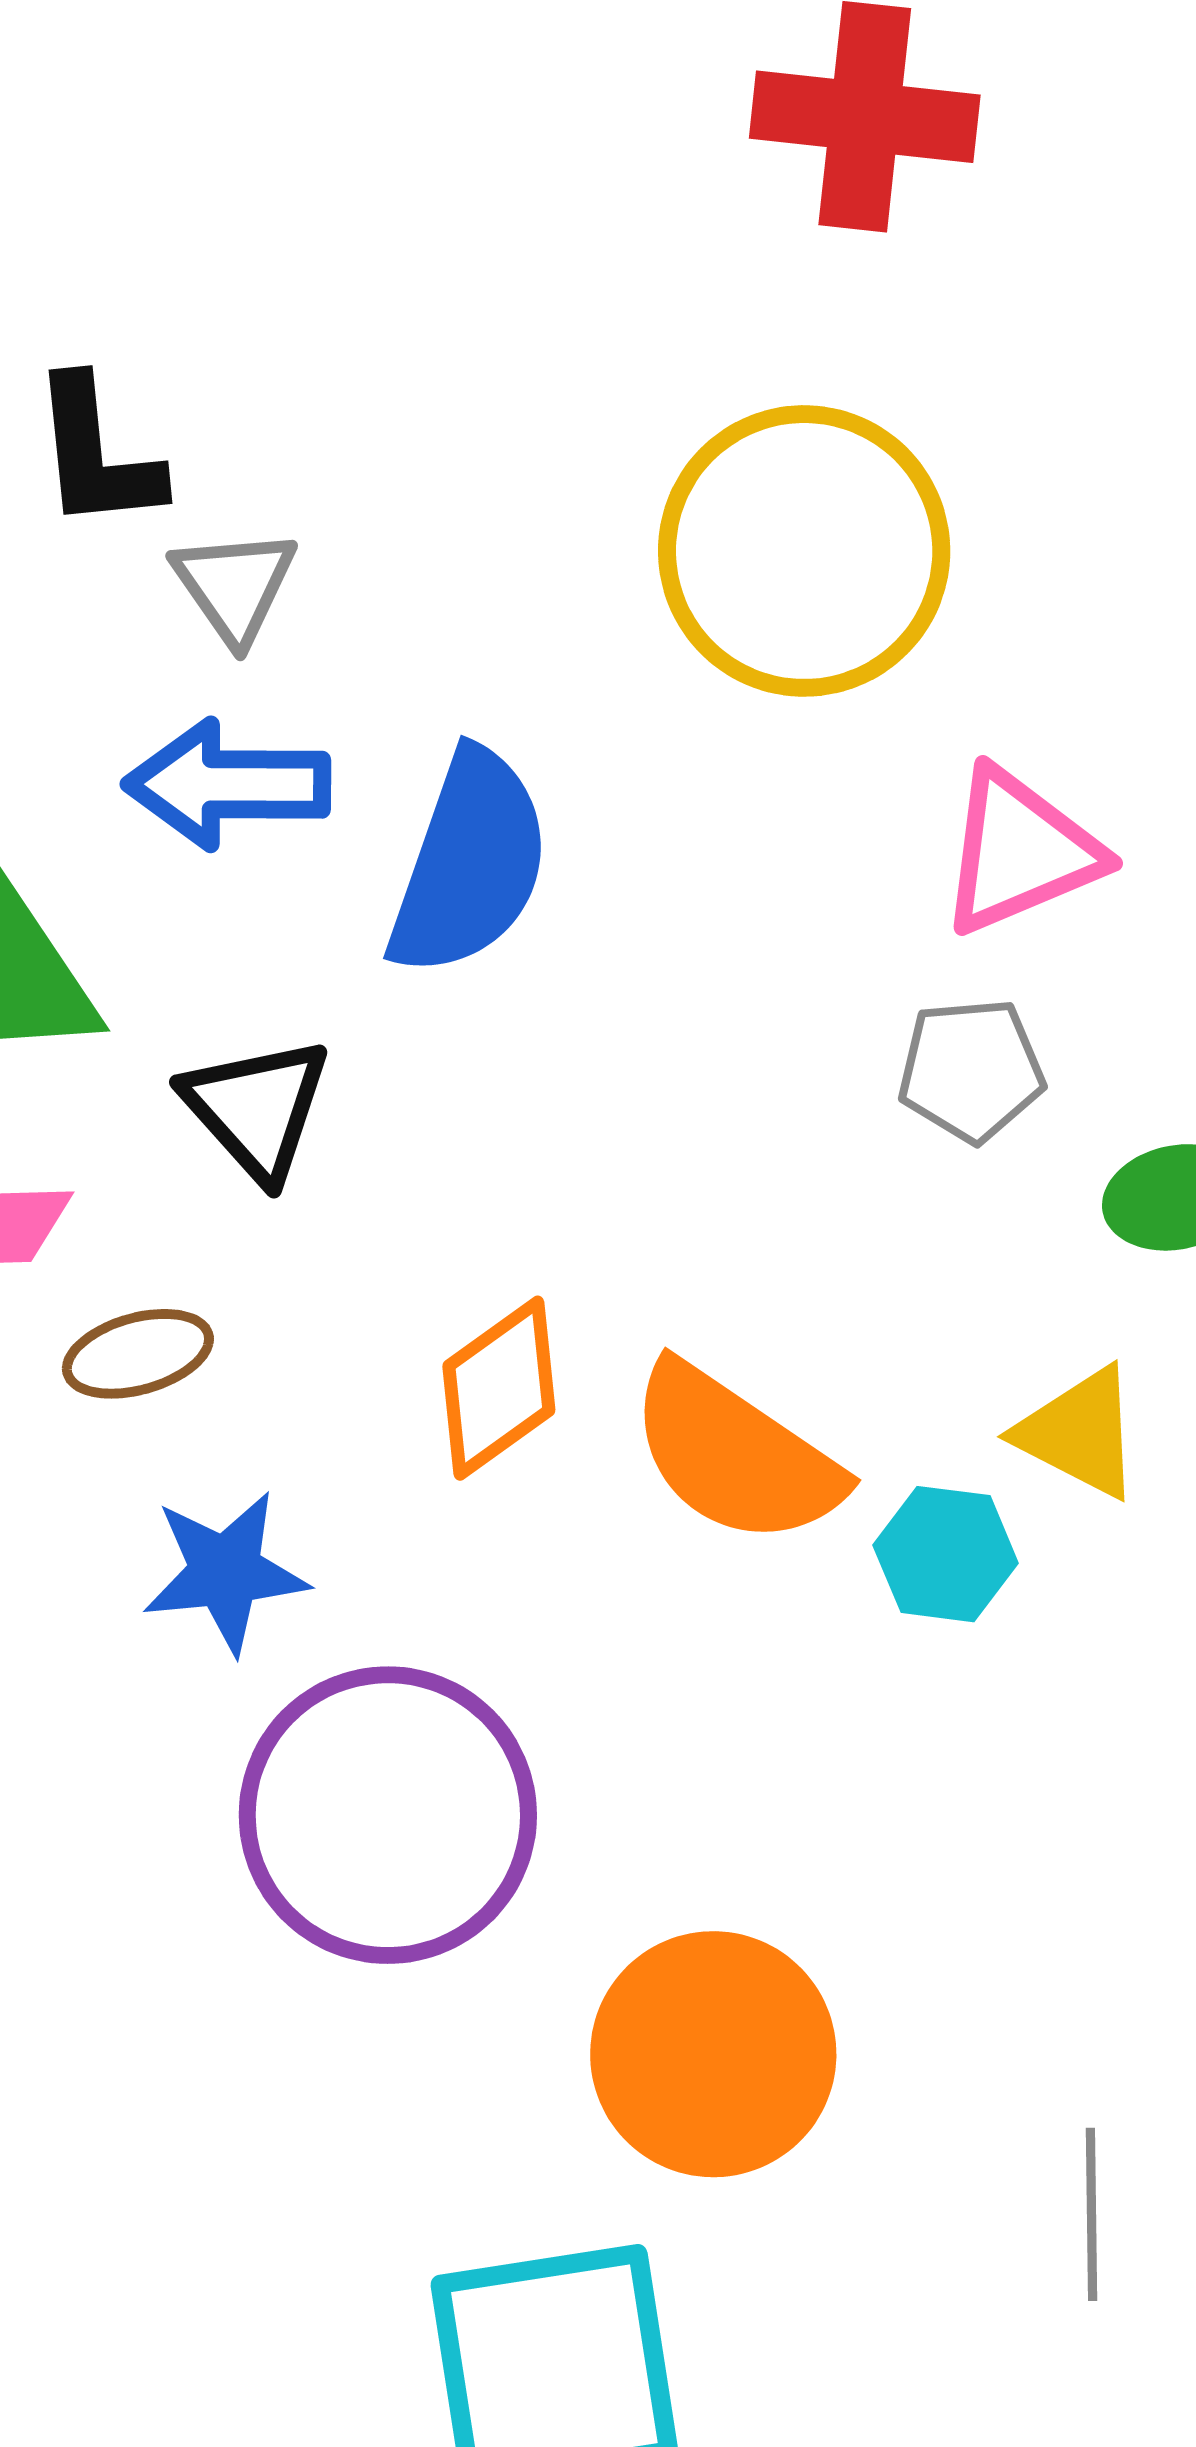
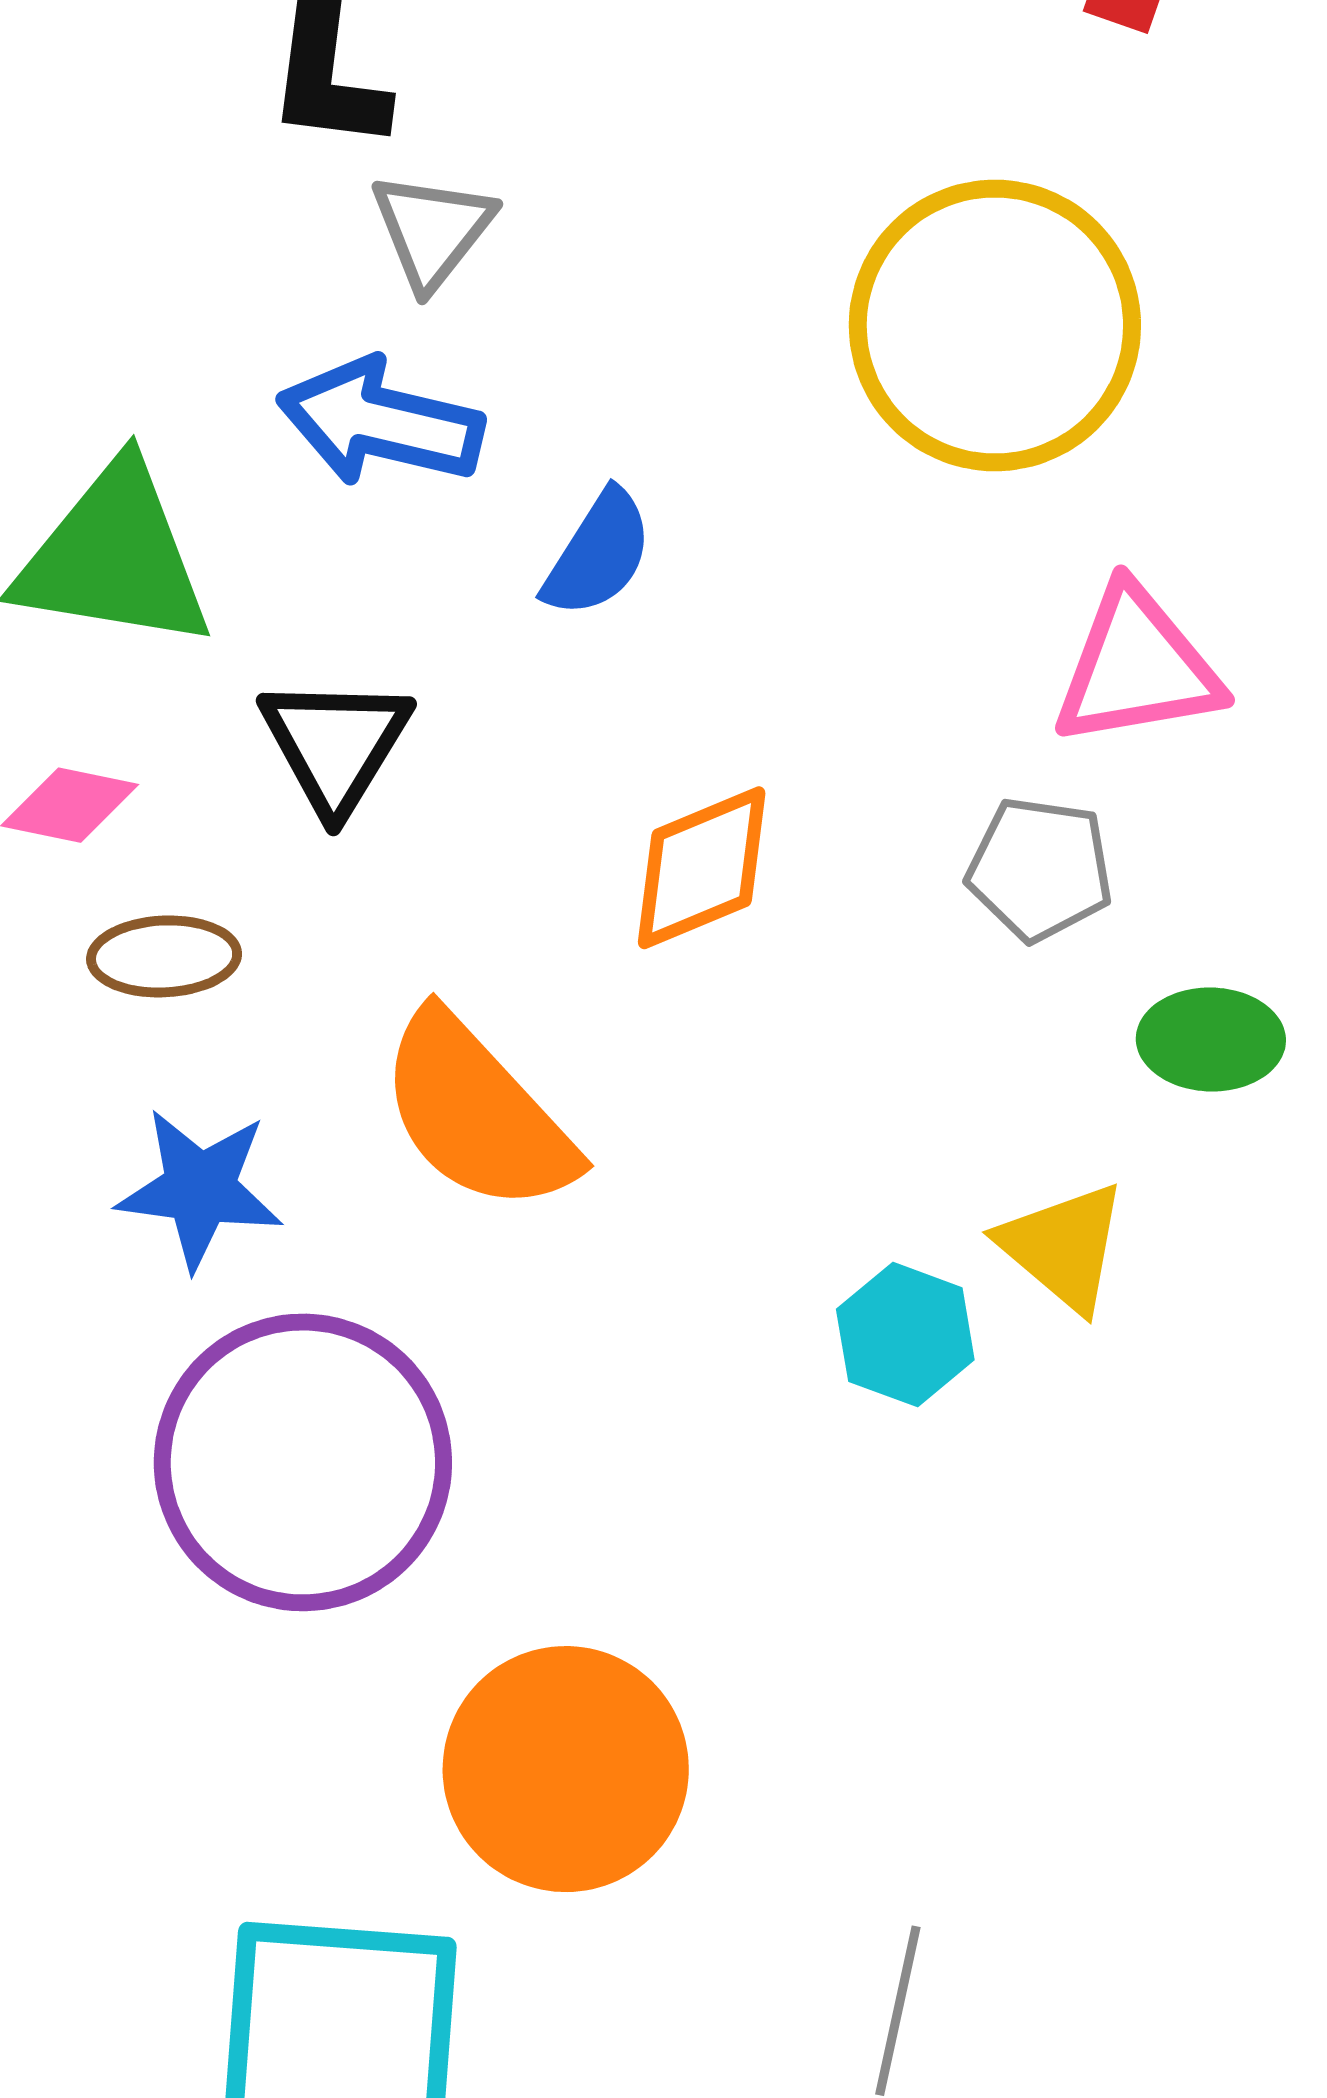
blue semicircle: (469, 863) -> (598, 554), size x0.6
orange diamond: (499, 1388) -> (702, 868), moved
orange semicircle: (735, 1455) -> (477, 1113), moved

